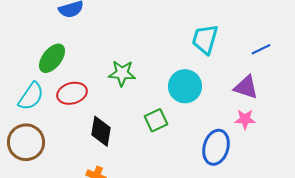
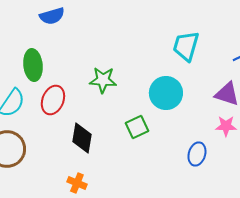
green ellipse: (52, 58) -> (33, 65), turned -44
red ellipse: (72, 93) -> (53, 100), turned -52
blue ellipse: (216, 147) -> (197, 154), size x0.7

